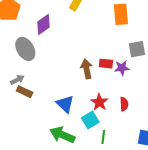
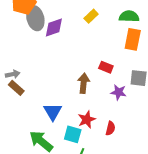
gray ellipse: (25, 49) -> (35, 18), moved
red rectangle: (106, 64) -> (106, 67), moved
cyan square: (90, 120) -> (73, 134), turned 30

